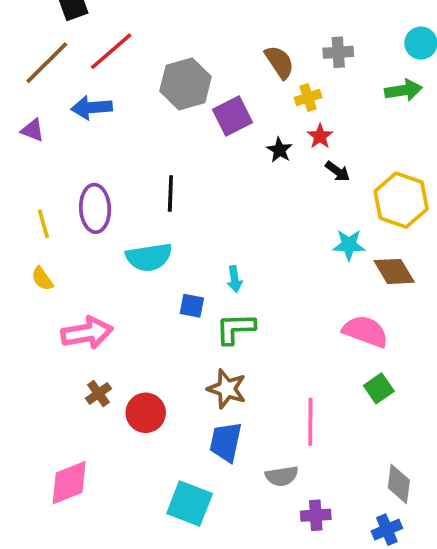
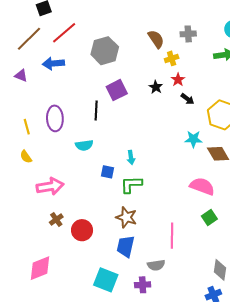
purple square: (232, 116) -> (117, 90), moved
cyan semicircle: (149, 257) -> (84, 145), size x0.7
purple cross: (316, 515) -> (143, 285), moved

